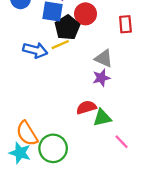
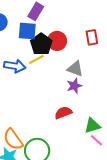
red circle: (86, 14) -> (57, 41), moved
green triangle: (102, 118) -> (92, 126), moved

